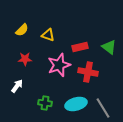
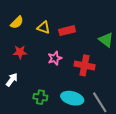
red rectangle: (80, 47) -> (67, 31), moved
pink star: (59, 65) -> (55, 58), size x0.6
cyan ellipse: (76, 104) -> (72, 98), turned 30

